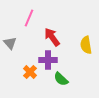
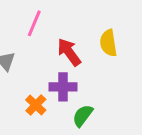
yellow semicircle: (86, 45) -> (108, 43), moved
green semicircle: (61, 79) -> (83, 116), turned 84

